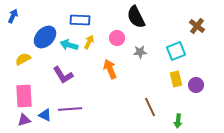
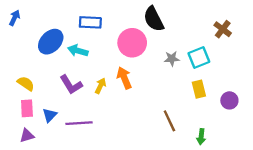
pink circle: (117, 38) -> (132, 43), size x1.6
yellow arrow: (89, 42) -> (100, 86), moved
gray star: (140, 52) -> (172, 59), moved
yellow semicircle: (23, 59) -> (26, 83), moved, turned 63
purple circle: (196, 85) -> (229, 100), moved
pink rectangle: (24, 96) -> (27, 108), size x0.7
blue triangle: (45, 115) -> (50, 115), moved, turned 48

